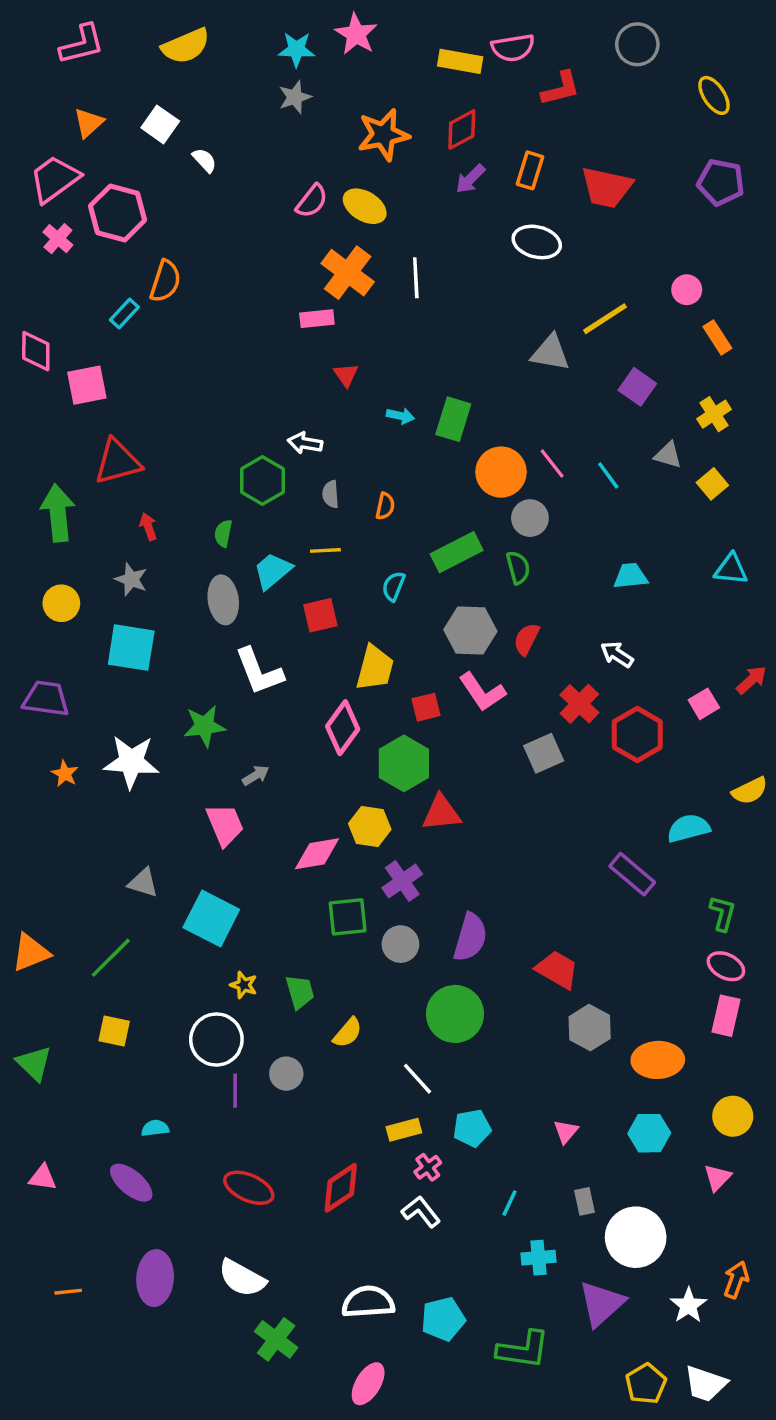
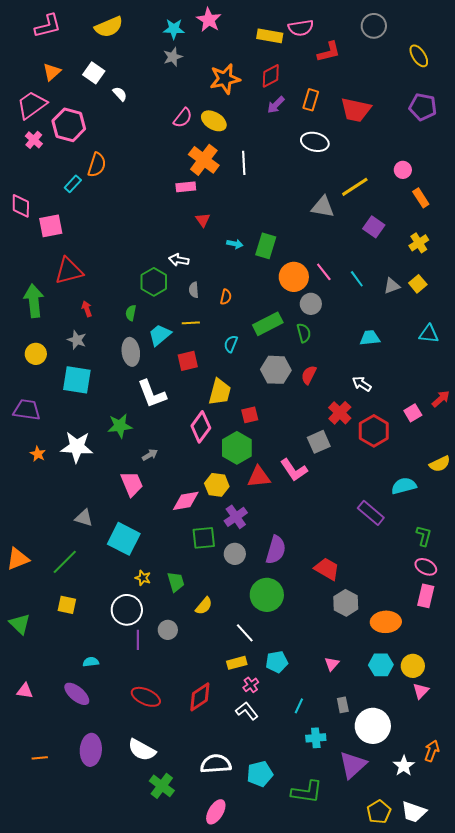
gray triangle: (668, 455) -> (392, 286), moved, turned -36
pink L-shape: (482, 692) -> (294, 470), moved
yellow circle: (733, 1116) -> (413, 666), moved

